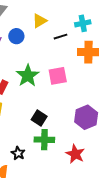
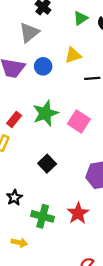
pink square: (58, 76) -> (79, 121), turned 30
green cross: (44, 140) -> (43, 216), moved

